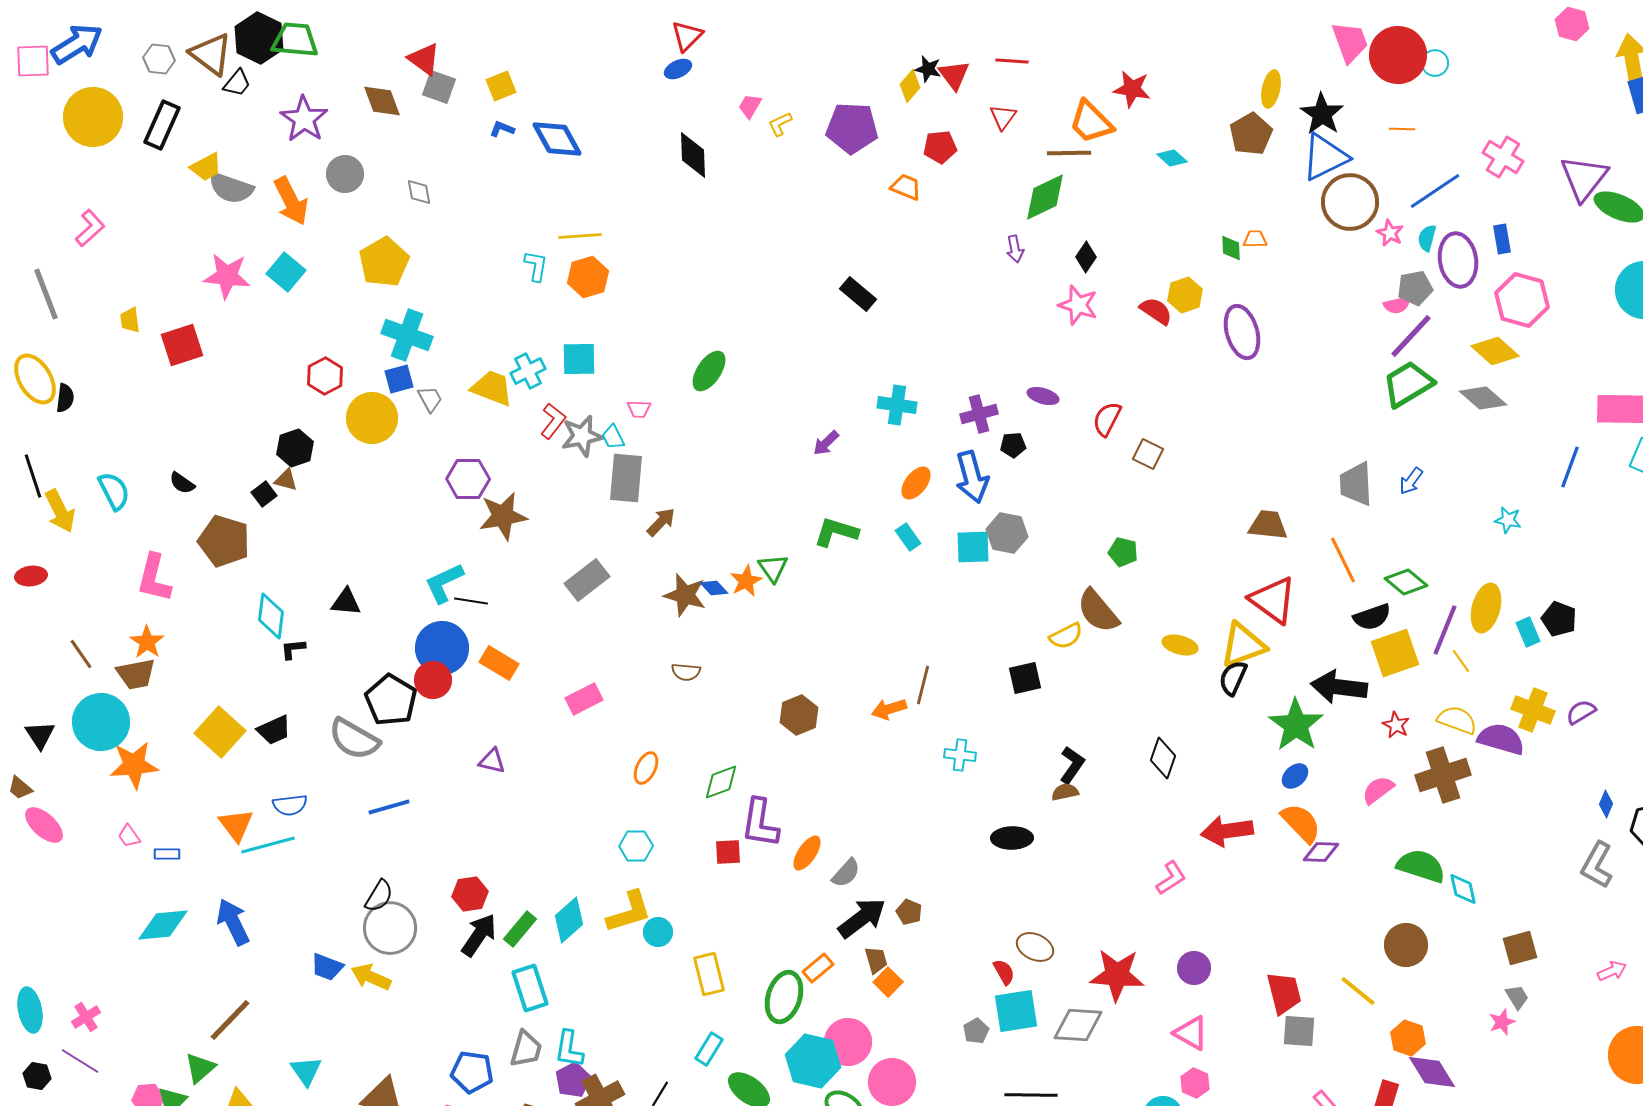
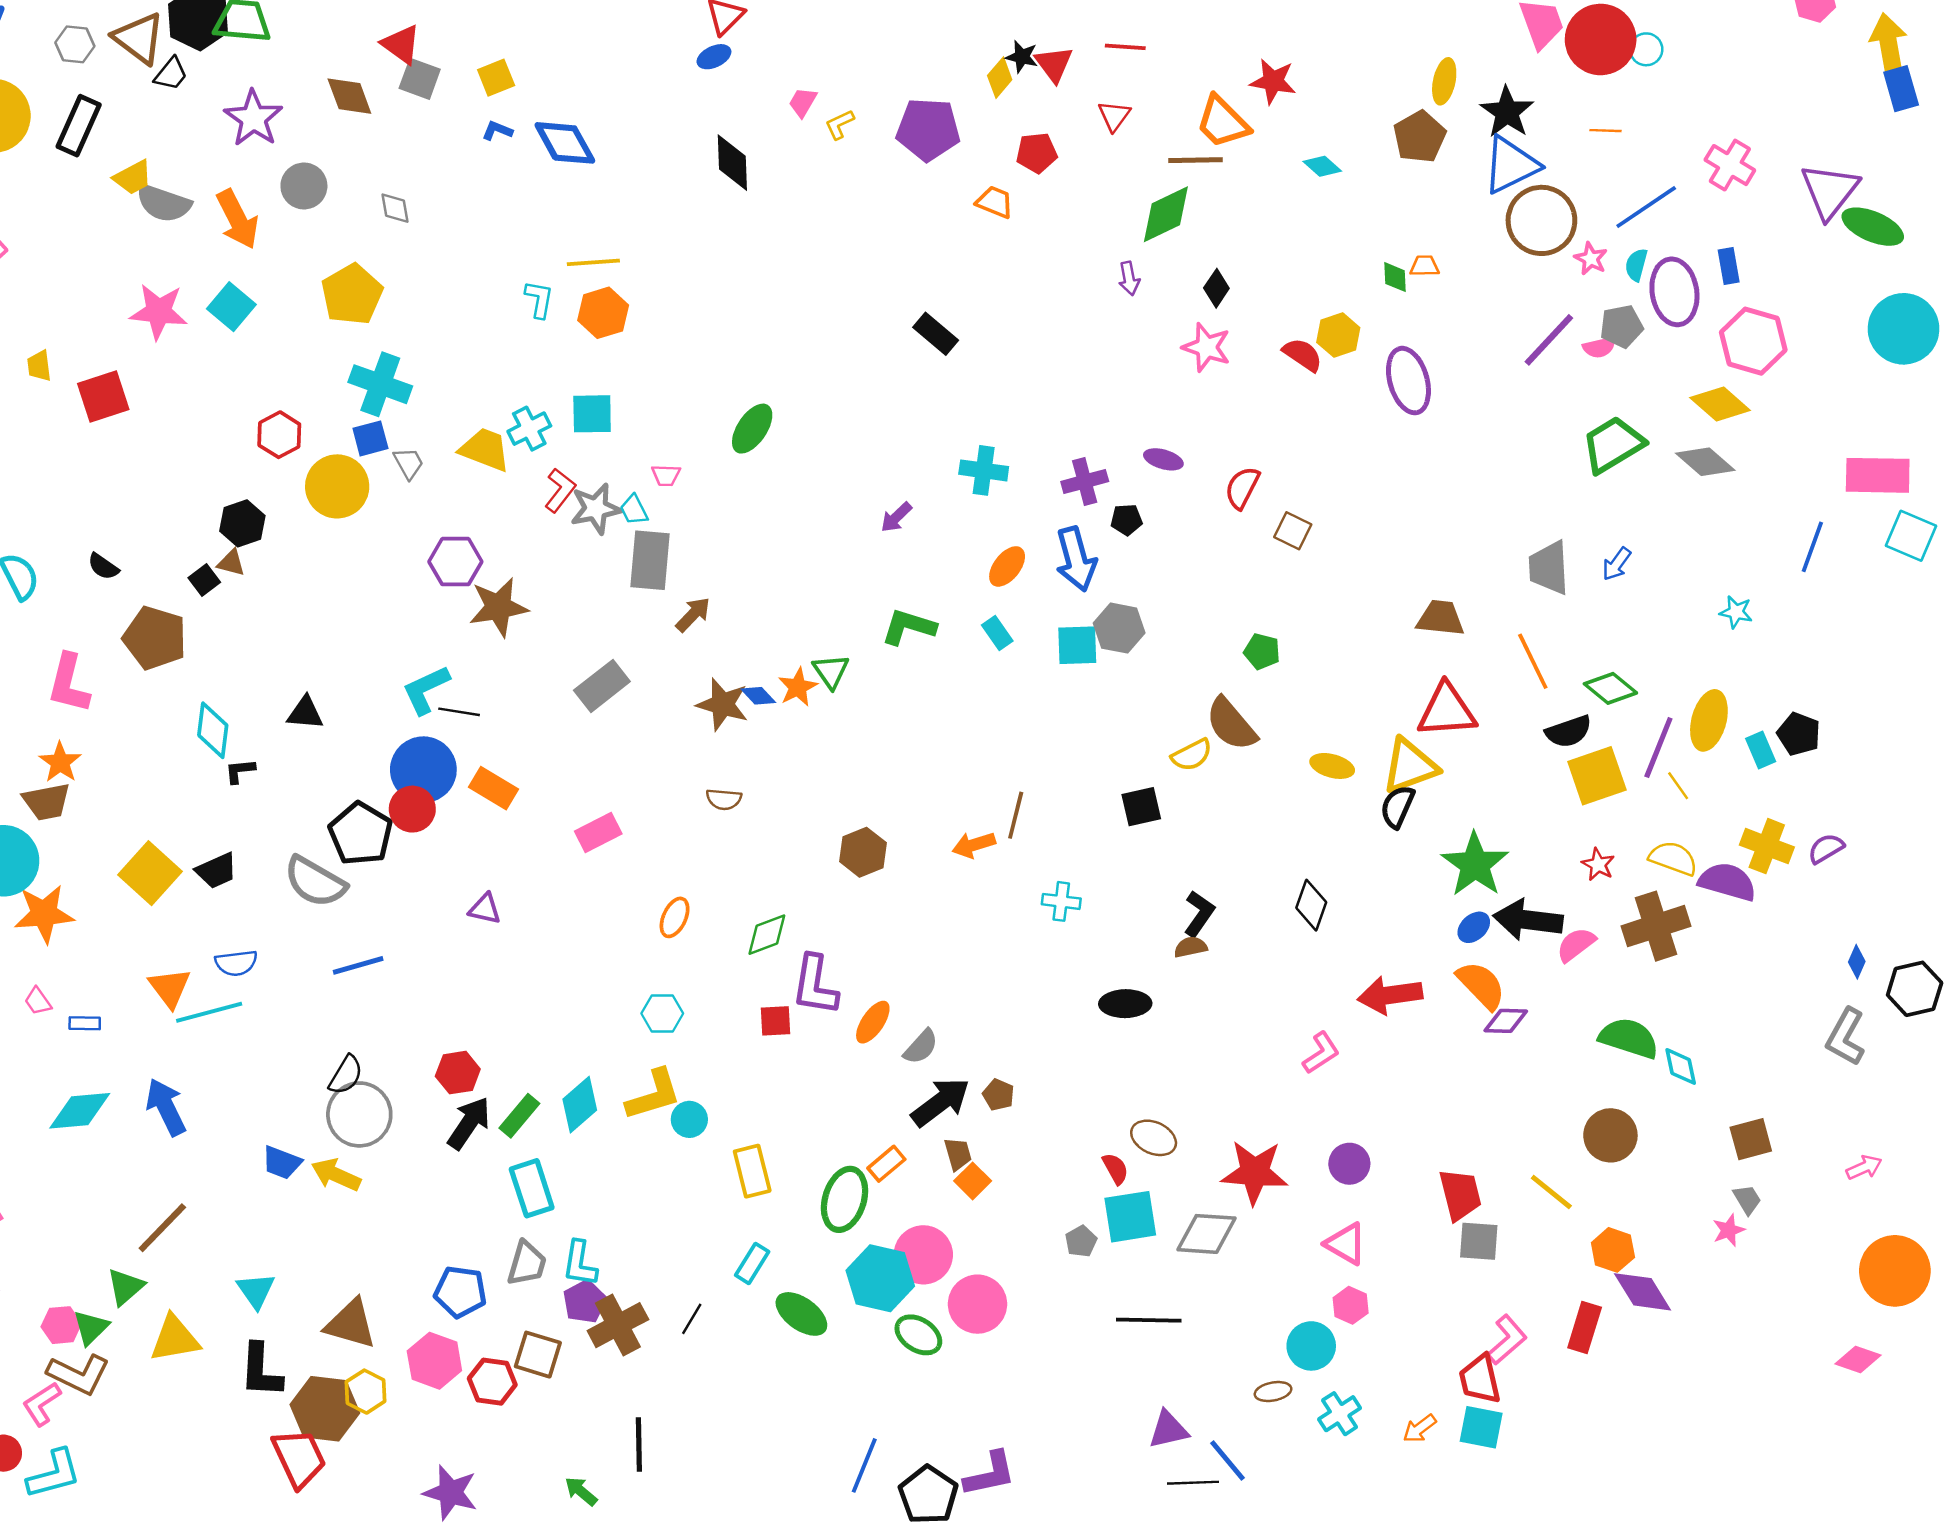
purple line: (1411, 336) -> (1549, 340), moved
red triangle: (1273, 600) -> (1447, 711), turned -40
black arrow: (1339, 687) -> (1528, 920), moved

